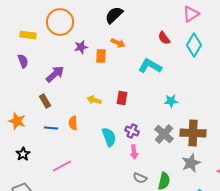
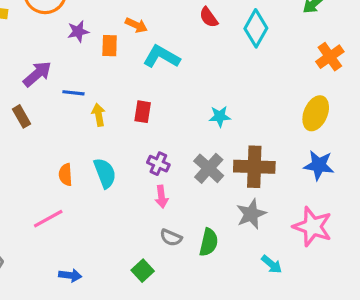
cyan L-shape: (150, 66) -> (161, 57), moved
yellow arrow: (94, 100) -> (99, 115), turned 64
orange semicircle: (73, 123) -> (66, 175), moved
blue line: (51, 128) -> (73, 93), moved
cyan semicircle: (109, 137) -> (105, 173), moved

